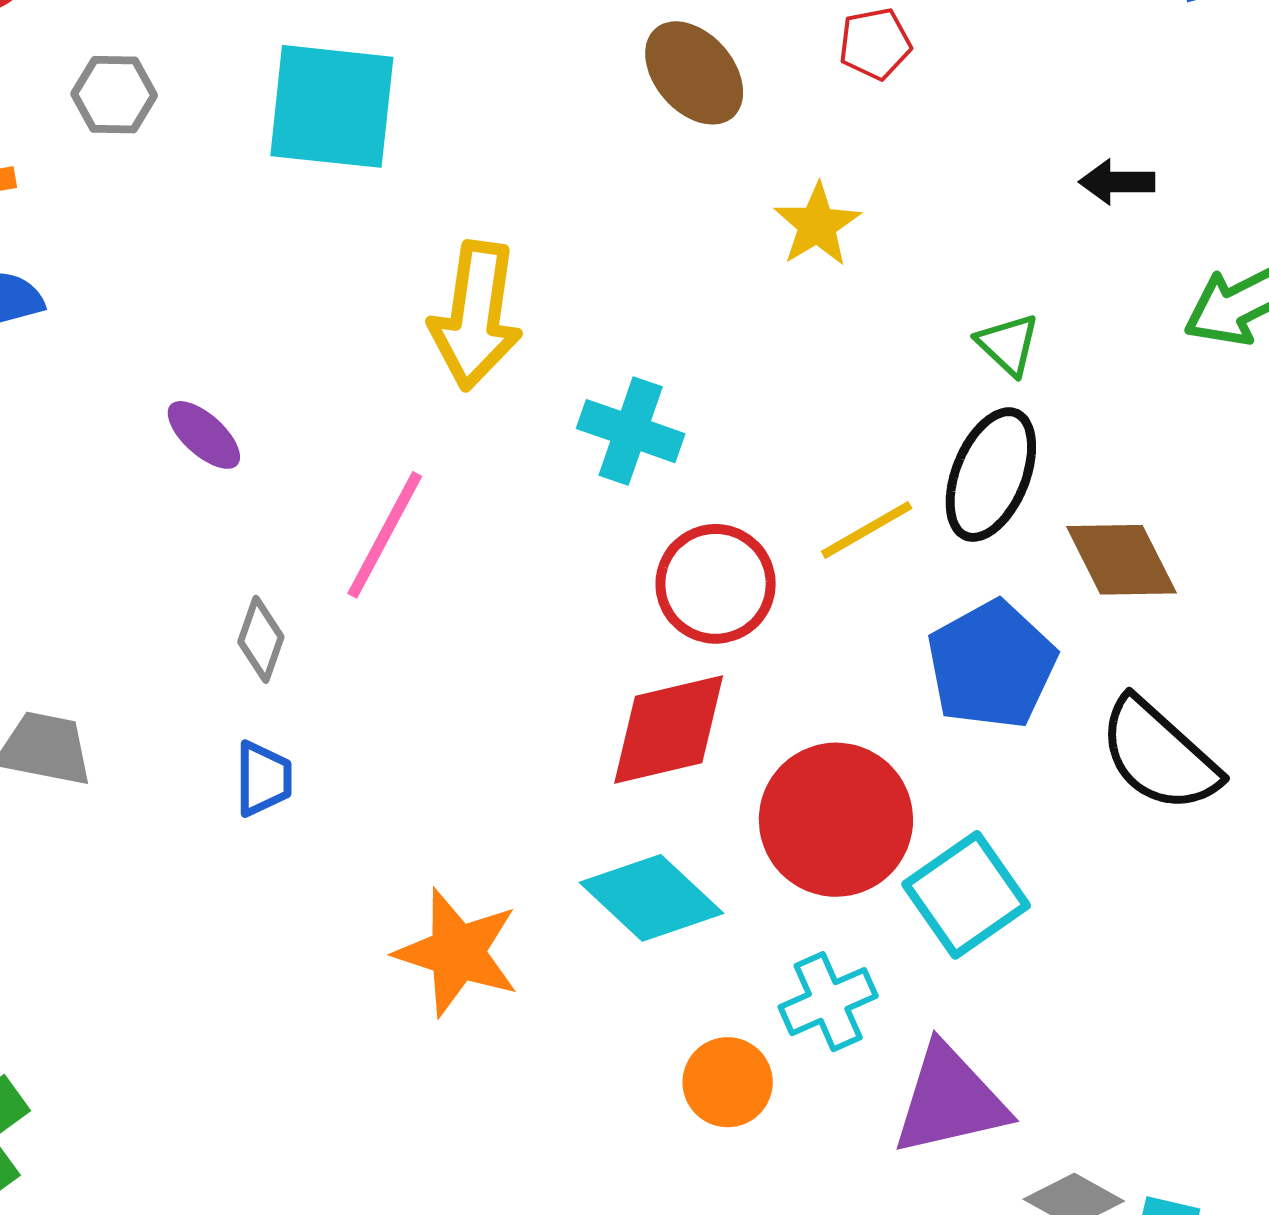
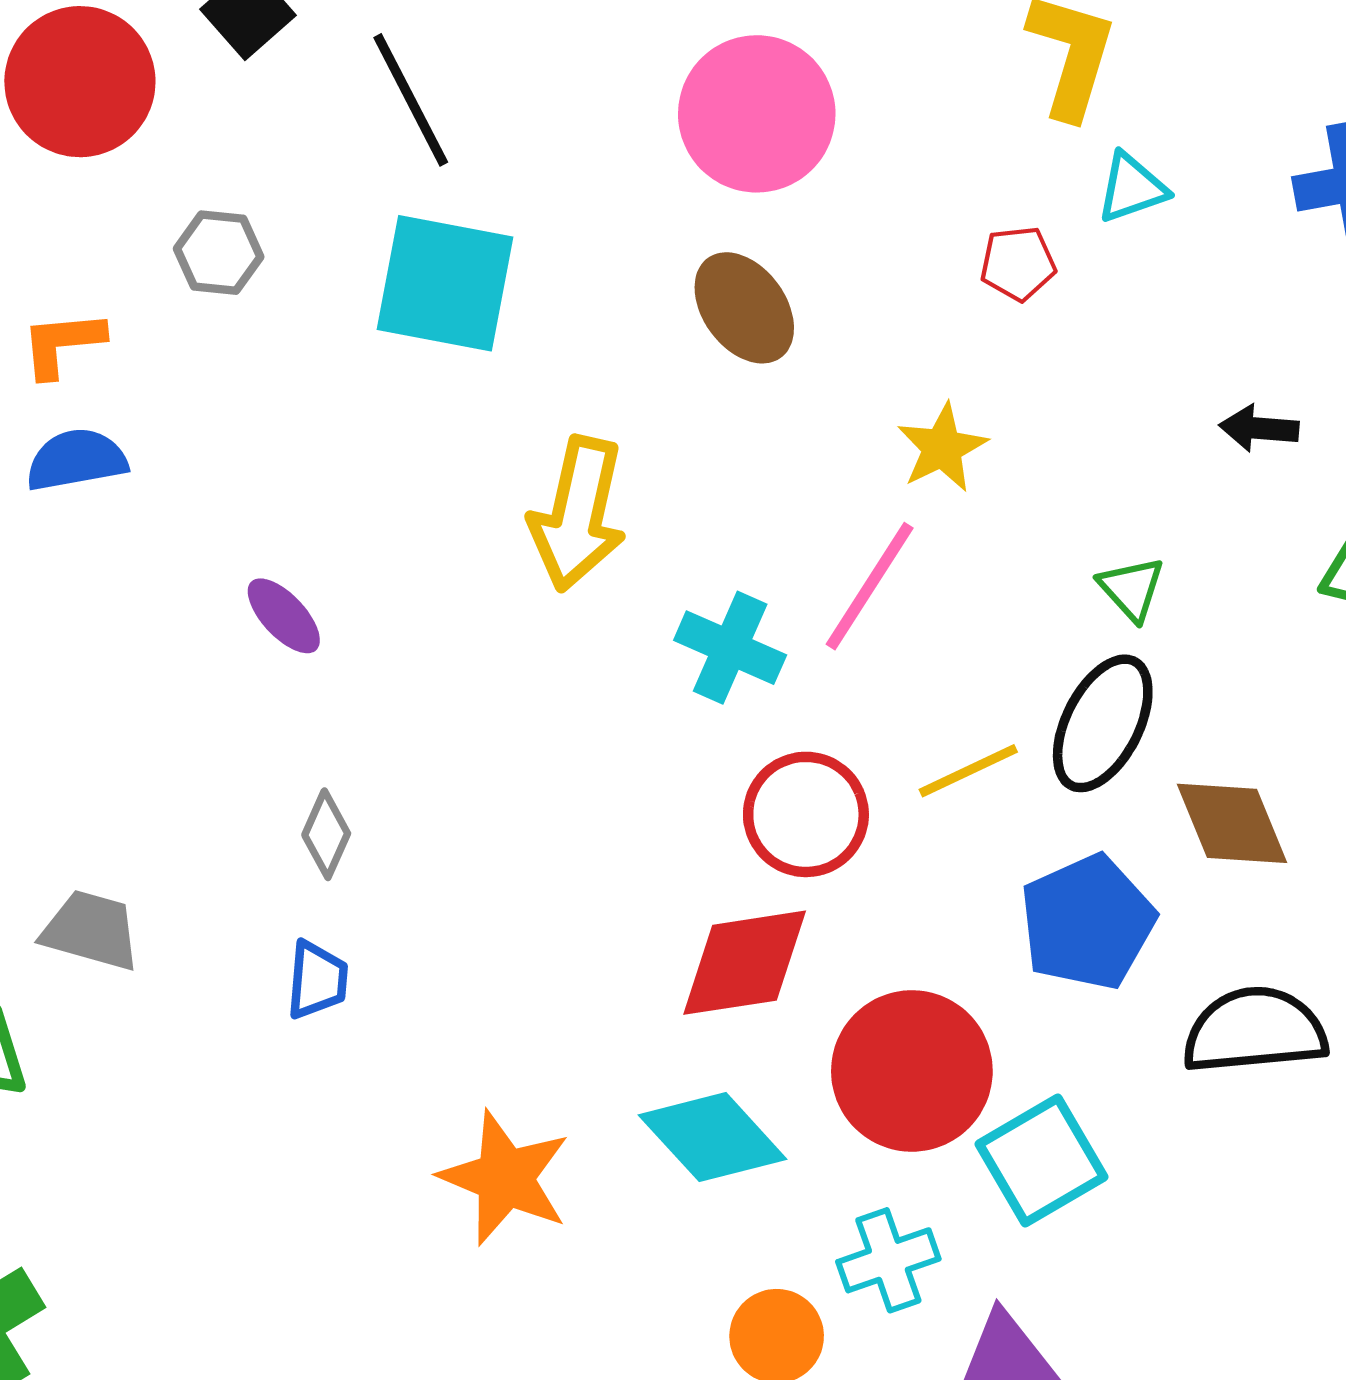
brown ellipse: (694, 73) -> (744, 308), moved
pink line: (385, 535) -> (870, 586), moved
black semicircle: (1159, 755) -> (1255, 1031), turned 128

